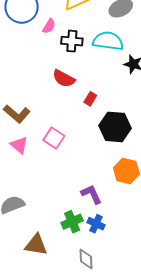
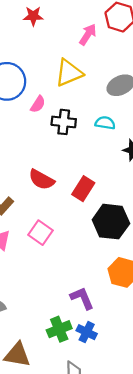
cyan semicircle: (108, 41) -> (105, 123), size x0.6
red semicircle: (64, 79) -> (41, 180), moved
red rectangle: (90, 99) -> (83, 189), size x1.5

